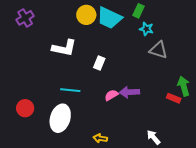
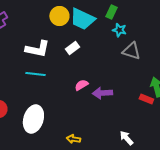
white rectangle: (99, 63) -> (72, 48), moved, turned 32
cyan line: (70, 90) -> (35, 74), moved
pink semicircle: (111, 95) -> (81, 85), moved

